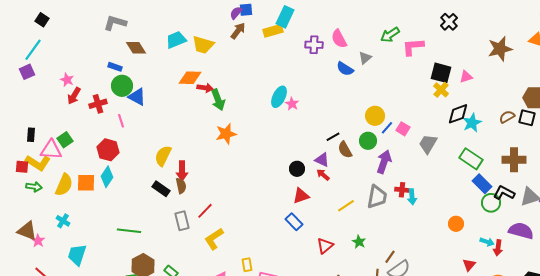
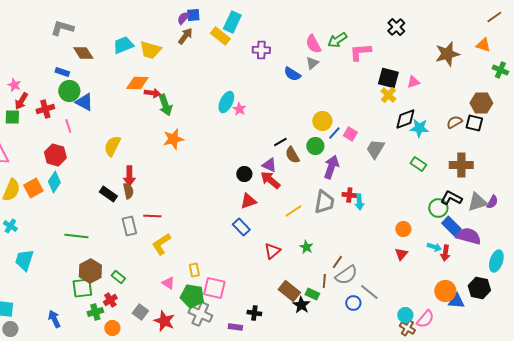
yellow rectangle: (273, 31) -> (220, 36), turned 54
pink semicircle: (339, 39) -> (313, 44), moved
cyan star: (472, 123) -> (419, 128), turned 30
green square: (65, 140) -> (12, 117), moved, turned 35
yellow semicircle: (163, 156) -> (112, 146), moved
green rectangle: (471, 159) -> (418, 164), size x0.7
red arrow: (323, 175) -> (270, 180), size x1.5
orange square: (86, 183) -> (33, 188), turned -30
blue rectangle: (482, 184) -> (451, 226), moved
red line: (205, 211) -> (152, 216), turned 48
red triangle: (469, 265) -> (401, 254), moved

